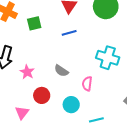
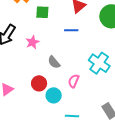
pink star: (27, 72) -> (32, 42), moved
red circle: (42, 95) -> (39, 83), moved

